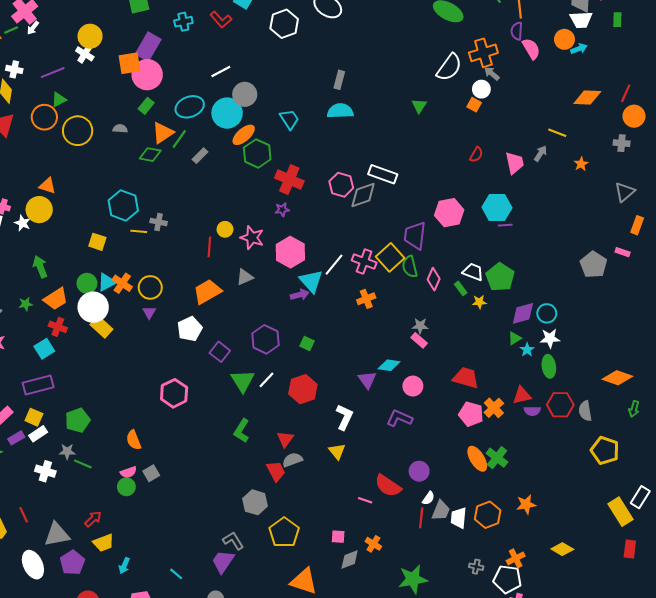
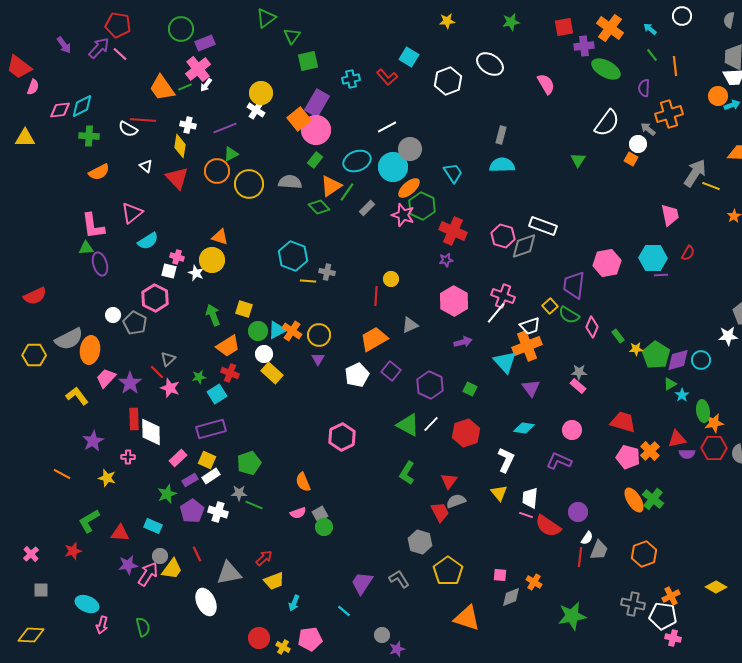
purple semicircle: (517, 31) -> (644, 88), moved
pink semicircle: (531, 49) -> (546, 84), moved
orange cross: (483, 53) -> (669, 114), moved
orange square: (129, 63) -> (299, 119), turned -30
gray semicircle: (120, 129) -> (290, 182), size x1.6
gray arrow: (541, 154) -> (695, 173), moved, size x1.8
green diamond: (150, 155) -> (319, 207), turned 35
red semicircle: (476, 155) -> (688, 253), moved
pink star: (252, 238) -> (403, 215), moved
yellow square: (97, 242) -> (244, 309), moved
yellow square: (390, 257) -> (550, 306), size x0.6
pink cross: (364, 261) -> (503, 296), moved
green semicircle: (410, 267) -> (569, 315), turned -45
white trapezoid: (473, 272) -> (530, 326), moved, turned 140
green pentagon: (500, 277) -> (656, 355), moved
cyan triangle: (311, 281) -> (505, 362), moved
orange cross: (366, 299) -> (527, 346), size x1.6
green star: (26, 304) -> (199, 377), moved
white circle: (93, 307) -> (264, 354), size x0.6
white star: (550, 338) -> (728, 336), moved
purple square: (220, 352) -> (391, 371), moved
cyan diamond: (389, 365) -> (524, 428), moved
purple triangle: (367, 380) -> (531, 388), moved
green triangle: (243, 381) -> (408, 425), turned -30
green circle: (126, 487) -> (324, 527), moved
pink line: (365, 500) -> (526, 515), moved
orange star: (526, 504) -> (714, 423), moved
white trapezoid: (459, 518) -> (530, 498), moved
purple trapezoid: (223, 561) -> (362, 583), moved
purple pentagon: (72, 563) -> (192, 511), moved
gray cross: (476, 567) -> (633, 604), size x1.6

